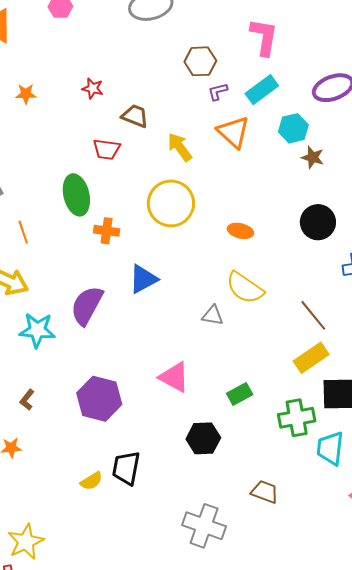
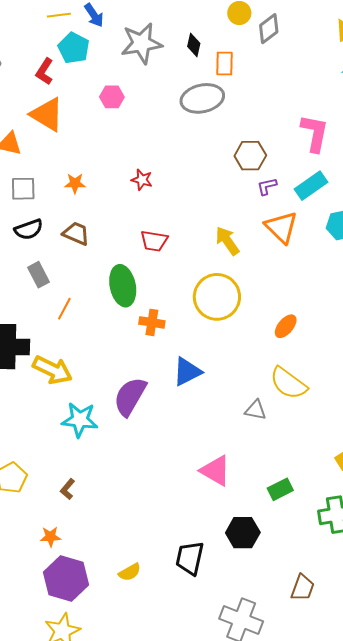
brown trapezoid: (135, 116) -> (76, 233), moved
orange ellipse: (240, 231) -> (286, 326), turned -65
orange line: (23, 232) -> (64, 309), moved, turned 45
purple hexagon: (99, 399) -> (66, 579), moved
black trapezoid: (126, 468) -> (190, 558), moved
brown trapezoid: (265, 492) -> (303, 588), turned 88

